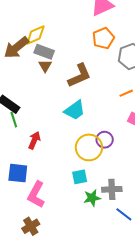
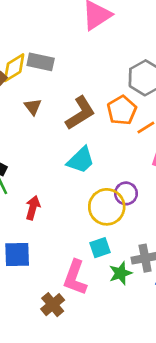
orange pentagon: (103, 38) -> (122, 110), moved
gray rectangle: (44, 52) -> (41, 62), moved
pink L-shape: (36, 195) -> (75, 278), moved
brown cross: (31, 226) -> (53, 305), moved

